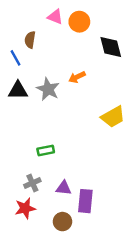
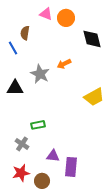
black triangle: (18, 90) -> (15, 88), moved
gray cross: (32, 183) -> (22, 144), moved, turned -32
brown circle: (62, 222) -> (42, 181), moved

